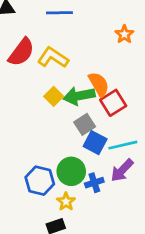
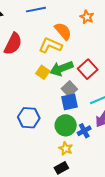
yellow L-shape: (53, 58) -> (50, 45), moved
orange semicircle: (99, 84) -> (63, 31), moved
blue square: (95, 143) -> (69, 102), moved, turned -30
blue hexagon: (40, 181) -> (29, 118), moved

